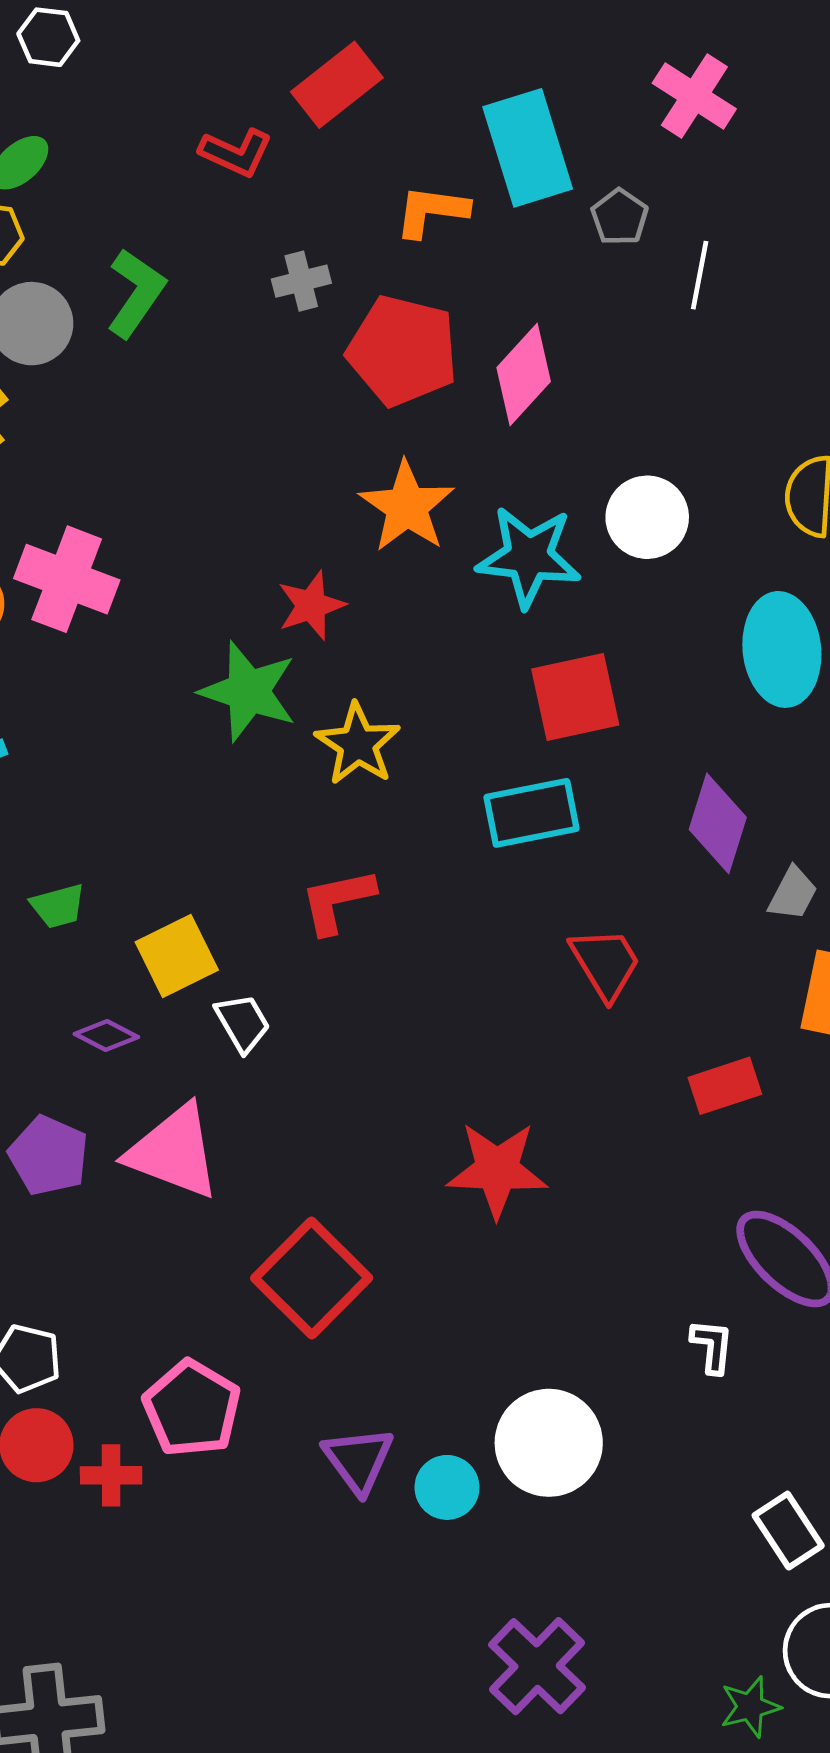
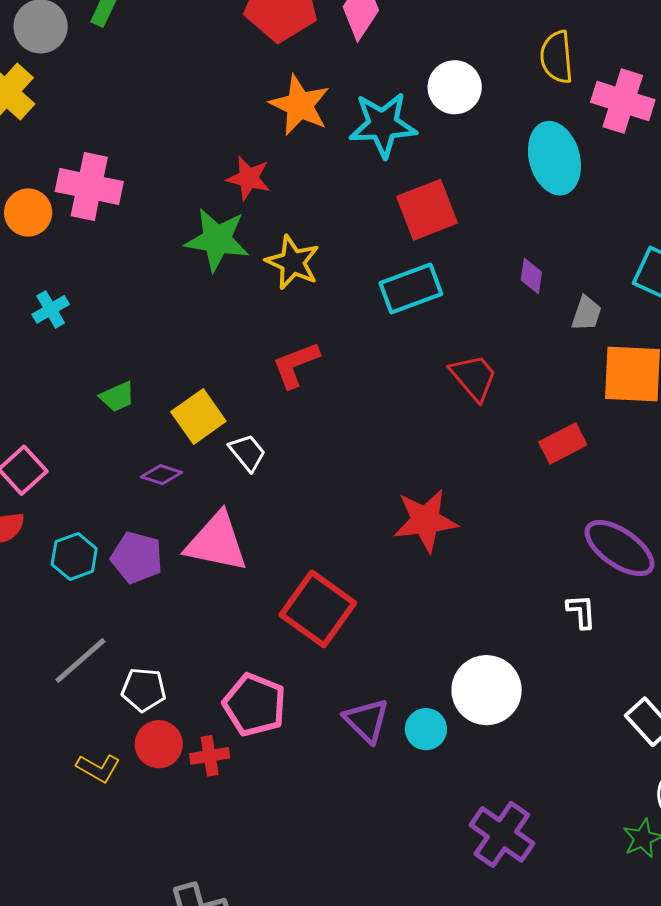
red star: (311, 605) -> (249, 178), turned -30
purple diamond: (718, 823) -> (531, 276), size x0.6

